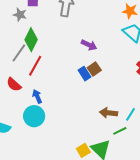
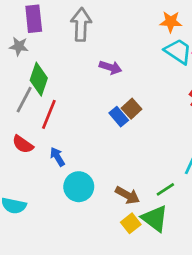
purple arrow: (89, 45) -> (110, 67), moved
brown arrow: (109, 113) -> (127, 195), moved, turned -150
cyan circle: (34, 116) -> (79, 187), moved
green line: (120, 131) -> (165, 189), moved

